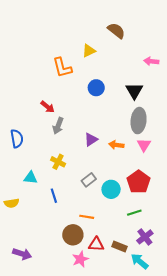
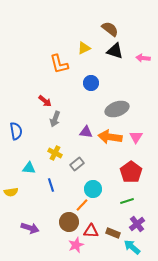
black triangle: (134, 91) -> (115, 51), moved, turned -42
gray ellipse: (139, 121) -> (117, 109), moved, turned 65
purple triangle: (91, 140) -> (86, 132), turned 40
orange arrow: (116, 145) -> (110, 137), size x1.6
gray rectangle: (89, 180) -> (77, 164), moved
cyan circle: (111, 189) -> (93, 189), moved
orange line: (87, 217) -> (82, 205), turned -56
purple arrow: (22, 254) -> (30, 228), moved

